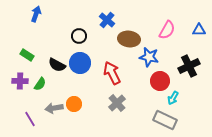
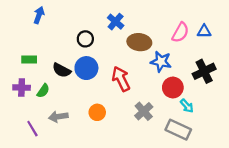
blue triangle: (199, 30) -> (204, 31), moved
green rectangle: (27, 55) -> (29, 59), turned -32
cyan arrow: (173, 98) -> (187, 106), turned -72
gray cross: (117, 103) -> (144, 111), moved
orange circle: (74, 104) -> (97, 112), moved

